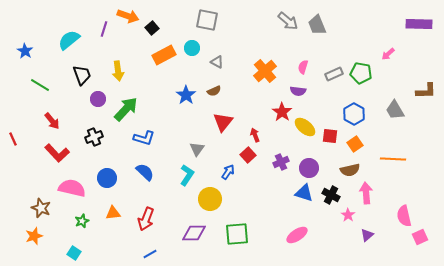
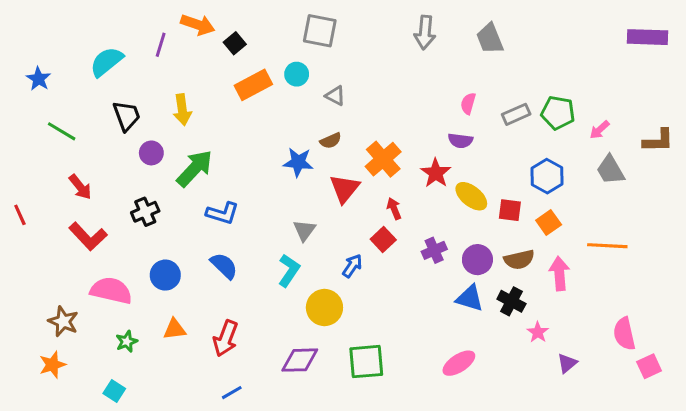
gray arrow: (288, 21) -> (425, 32), moved, turned 55
pink arrow: (388, 54) -> (600, 130), moved
orange cross: (265, 71) -> (383, 159), moved
blue star: (186, 95) -> (298, 162), moved, turned -30
brown semicircle: (350, 170) -> (519, 260), moved
pink arrow: (366, 193) -> (559, 274), moved

